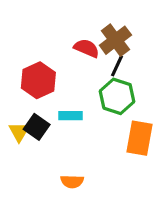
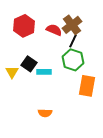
red hexagon: (38, 80) -> (24, 26), moved
black square: (37, 127) -> (29, 64), moved
yellow triangle: (19, 132) -> (12, 72), moved

